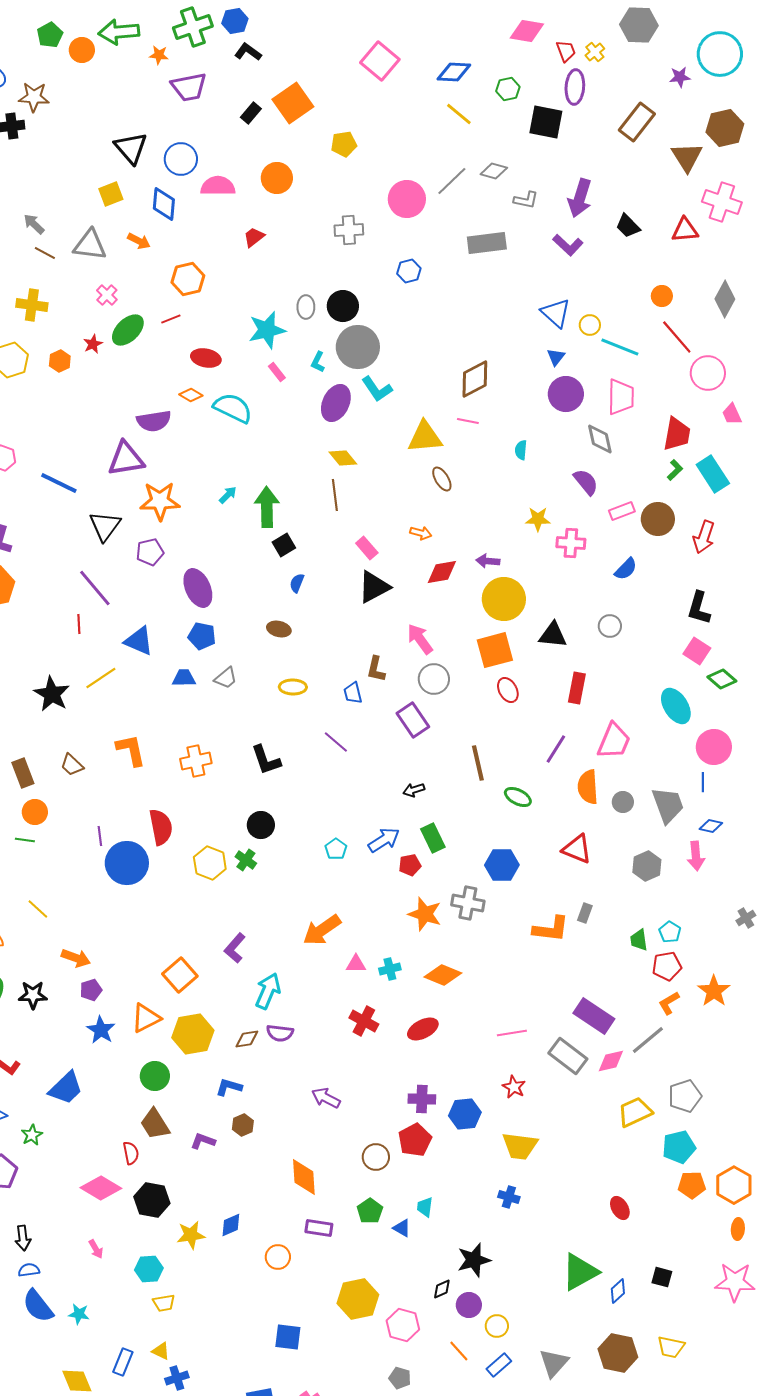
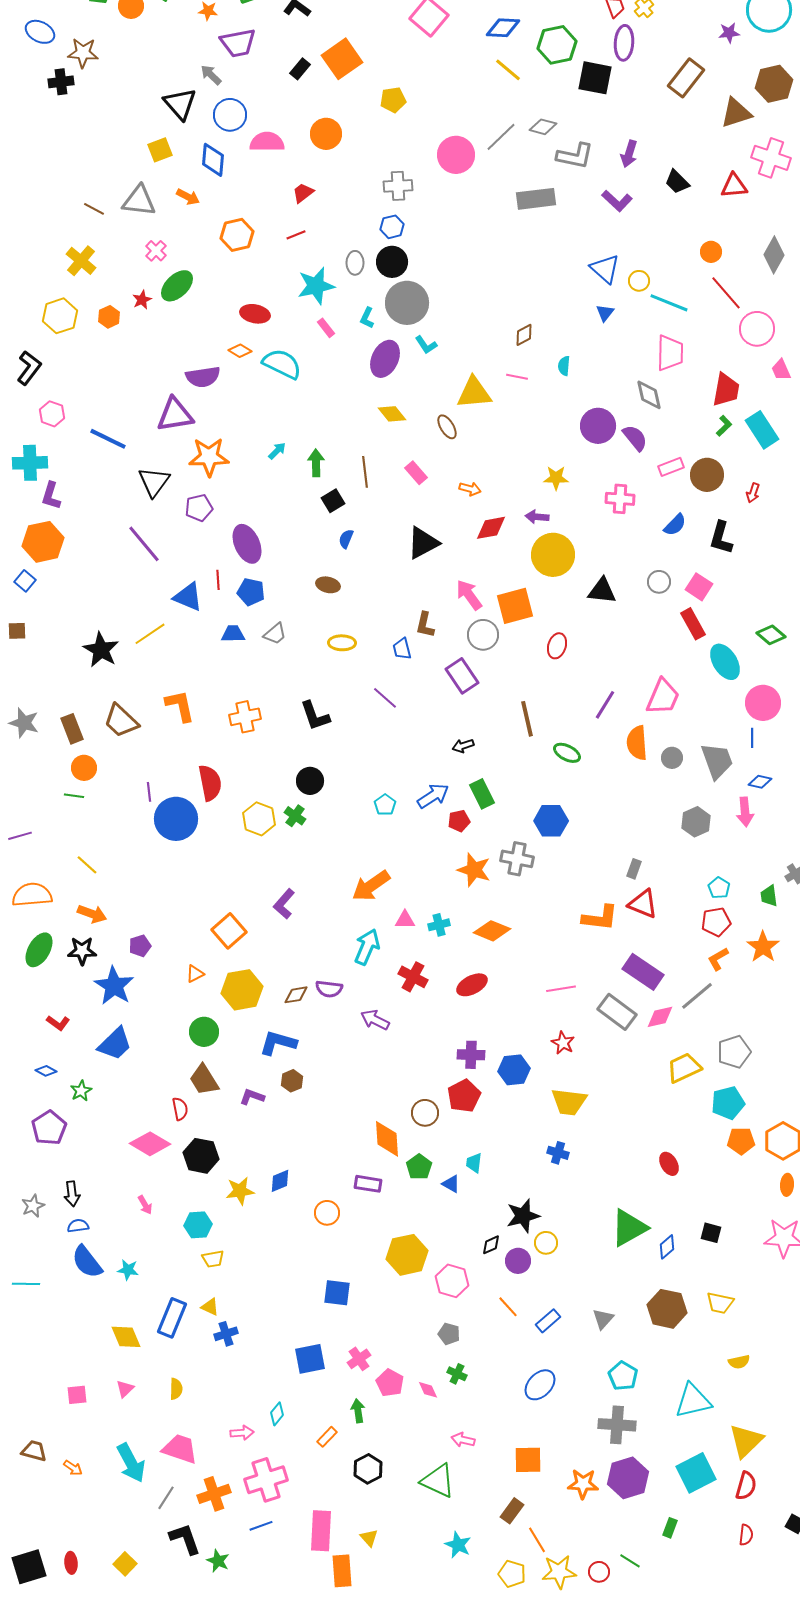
green hexagon: (508, 89) -> (557, 45), size x1.6
brown triangle: (687, 157) -> (736, 113), turned 44
purple arrow: (580, 198) -> (629, 154), size x0.7
gray L-shape: (526, 200) -> (575, 156), size x1.5
gray arrow: (34, 224) -> (211, 75), moved
blue hexagon: (409, 271) -> (392, 227), moved
yellow cross: (32, 305) -> (81, 261), turned 32
red line: (171, 319) -> (296, 235), moved
brown diamond: (475, 379) -> (524, 335), size x0.6
cyan L-shape: (377, 389) -> (426, 345), size x0.7
purple circle: (566, 394) -> (598, 426), moved
cyan semicircle: (521, 450) -> (564, 366), moved
brown ellipse: (442, 479) -> (447, 427), moved
brown line: (335, 495) -> (365, 472), moved
green arrow: (267, 507) -> (316, 463), size x0.7
yellow star: (538, 519) -> (556, 478), moved
red arrow: (704, 537) -> (753, 493), size x0.6
pink rectangle: (367, 548) -> (416, 473), moved
black L-shape: (699, 608) -> (721, 538), moved
red line: (79, 624) -> (218, 580), moved
orange square: (495, 650) -> (515, 606), moved
pink square: (697, 651) -> (699, 587), moved
red rectangle: (577, 688) -> (693, 624), moved, turned -40
red ellipse: (508, 690) -> (557, 646), turned 45
brown trapezoid: (72, 765) -> (121, 721), size x1.5
red triangle: (577, 849) -> (643, 904), moved
orange L-shape: (551, 929) -> (600, 918), moved
green trapezoid: (639, 940) -> (769, 896), moved
orange arrow: (76, 958) -> (92, 914), moved
cyan arrow: (268, 991) -> (367, 947), moved
orange triangle: (146, 1018) -> (195, 974), size x0.6
blue star: (101, 1030) -> (114, 986), moved, size x1.4
blue L-shape: (229, 1087) -> (278, 1043), size x1.4
purple arrow: (326, 1098) -> (375, 1020), moved
orange diamond: (304, 1177) -> (387, 1139), moved
yellow circle: (497, 1326) -> (546, 1243), moved
blue rectangle: (123, 1362) -> (172, 1318), size x1.4
gray triangle: (554, 1363) -> (603, 1319), size x0.7

